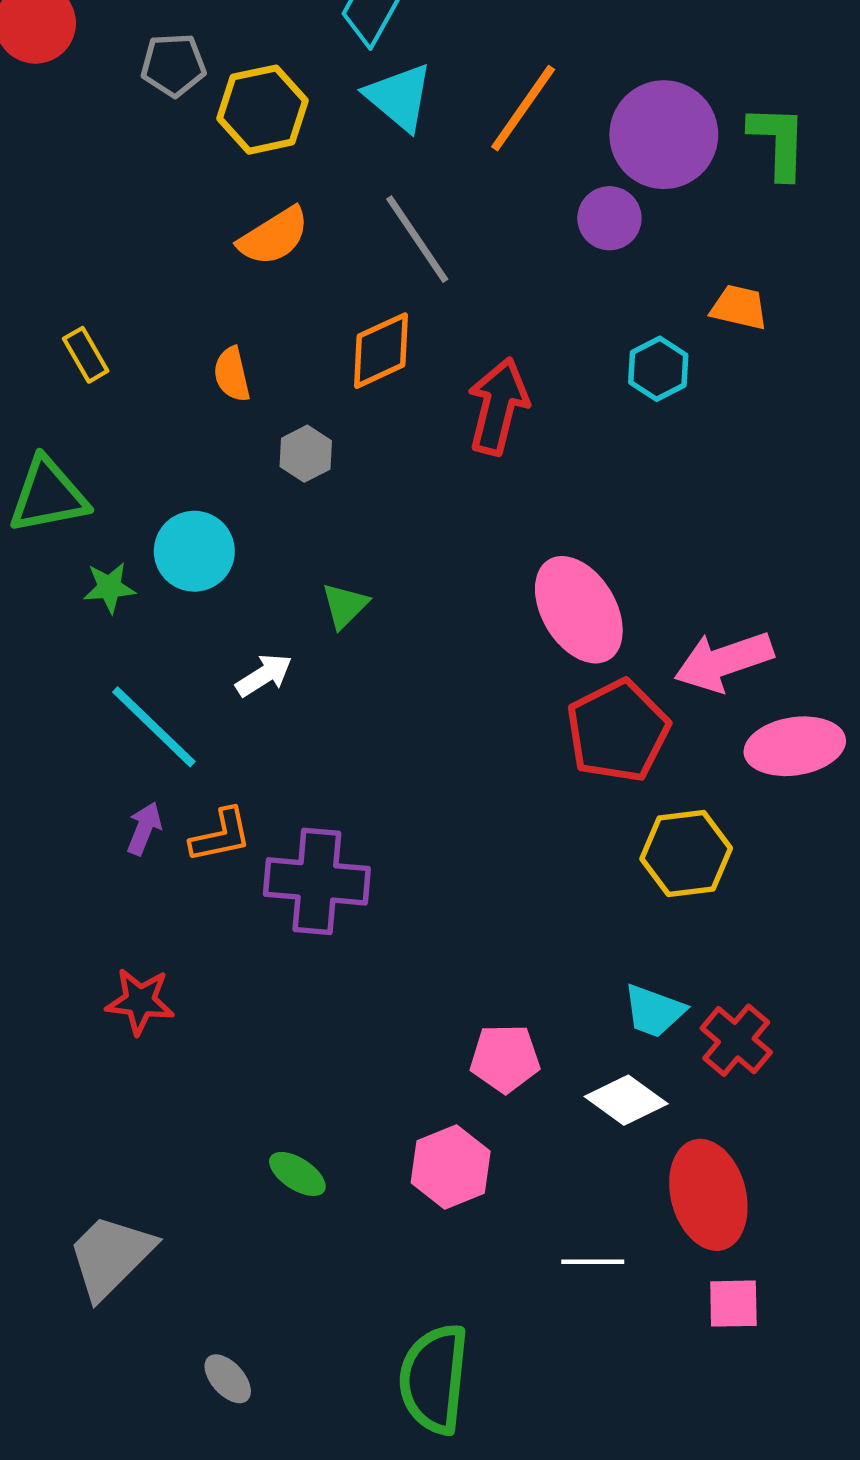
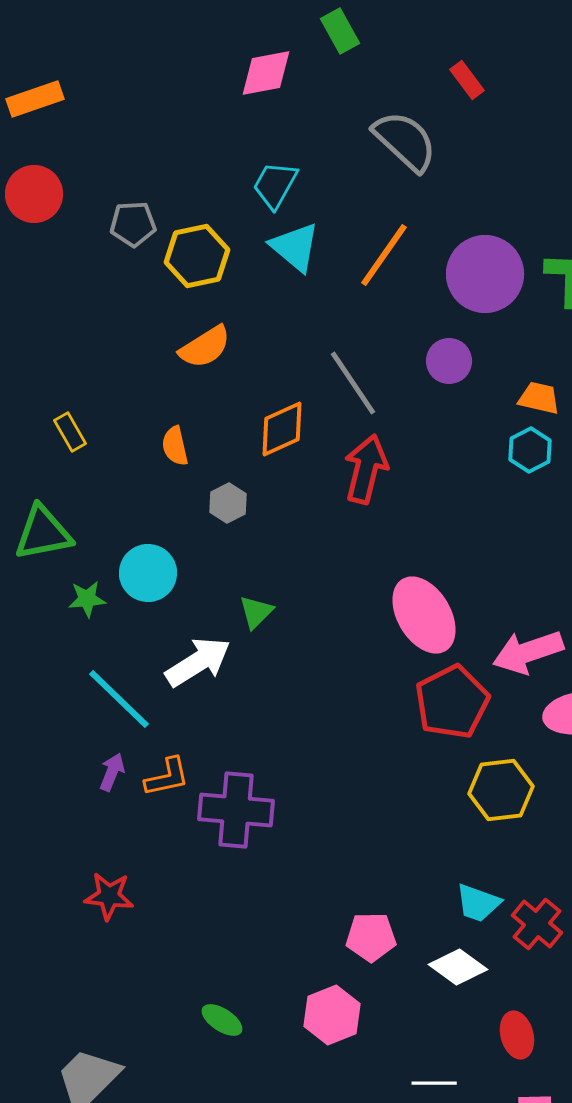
purple circle: (609, 218) -> (449, 361), moved
gray line: (417, 239) -> (353, 383), moved
cyan hexagon: (658, 369) -> (530, 450), moved
white arrow: (264, 675) -> (198, 662), size x1.6
red ellipse: (708, 1195) -> (517, 1035), size x0.6

